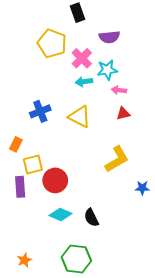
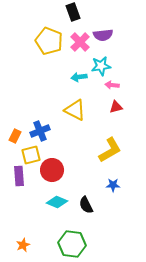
pink cross: (82, 58) -> (80, 42), moved
blue cross: (40, 111) -> (40, 131), moved
blue star: (142, 188) -> (113, 185), moved

